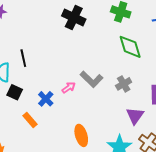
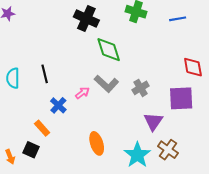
green diamond: (130, 47) -> (109, 50), moved
black line: (23, 58) -> (45, 74), moved
black square: (15, 92) -> (31, 150), moved

